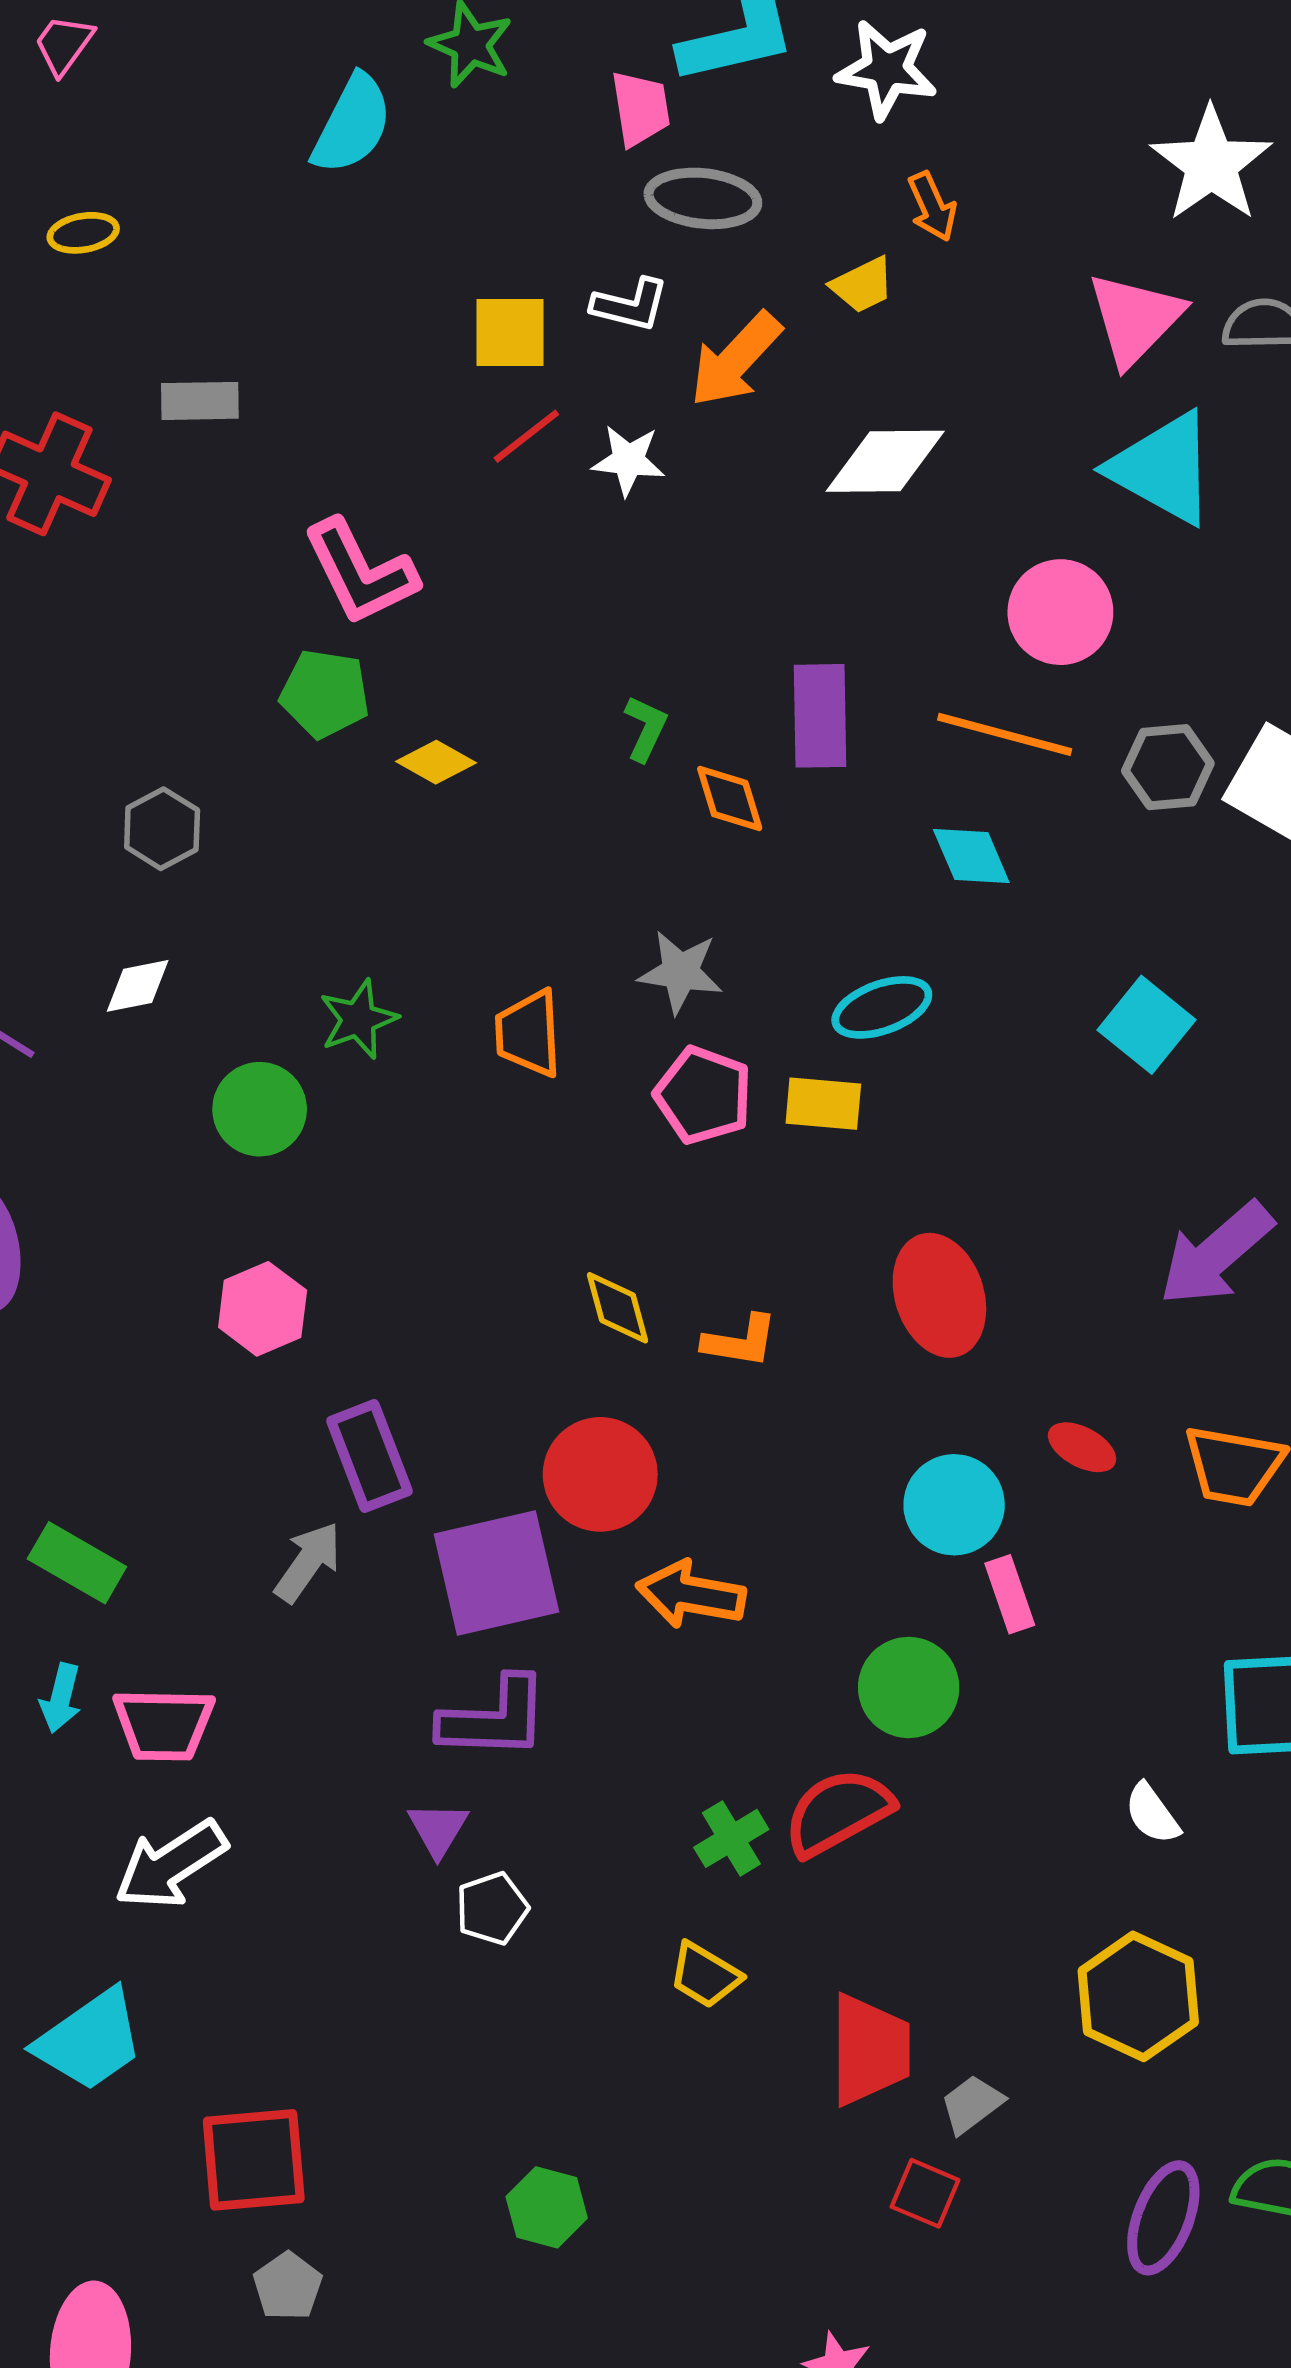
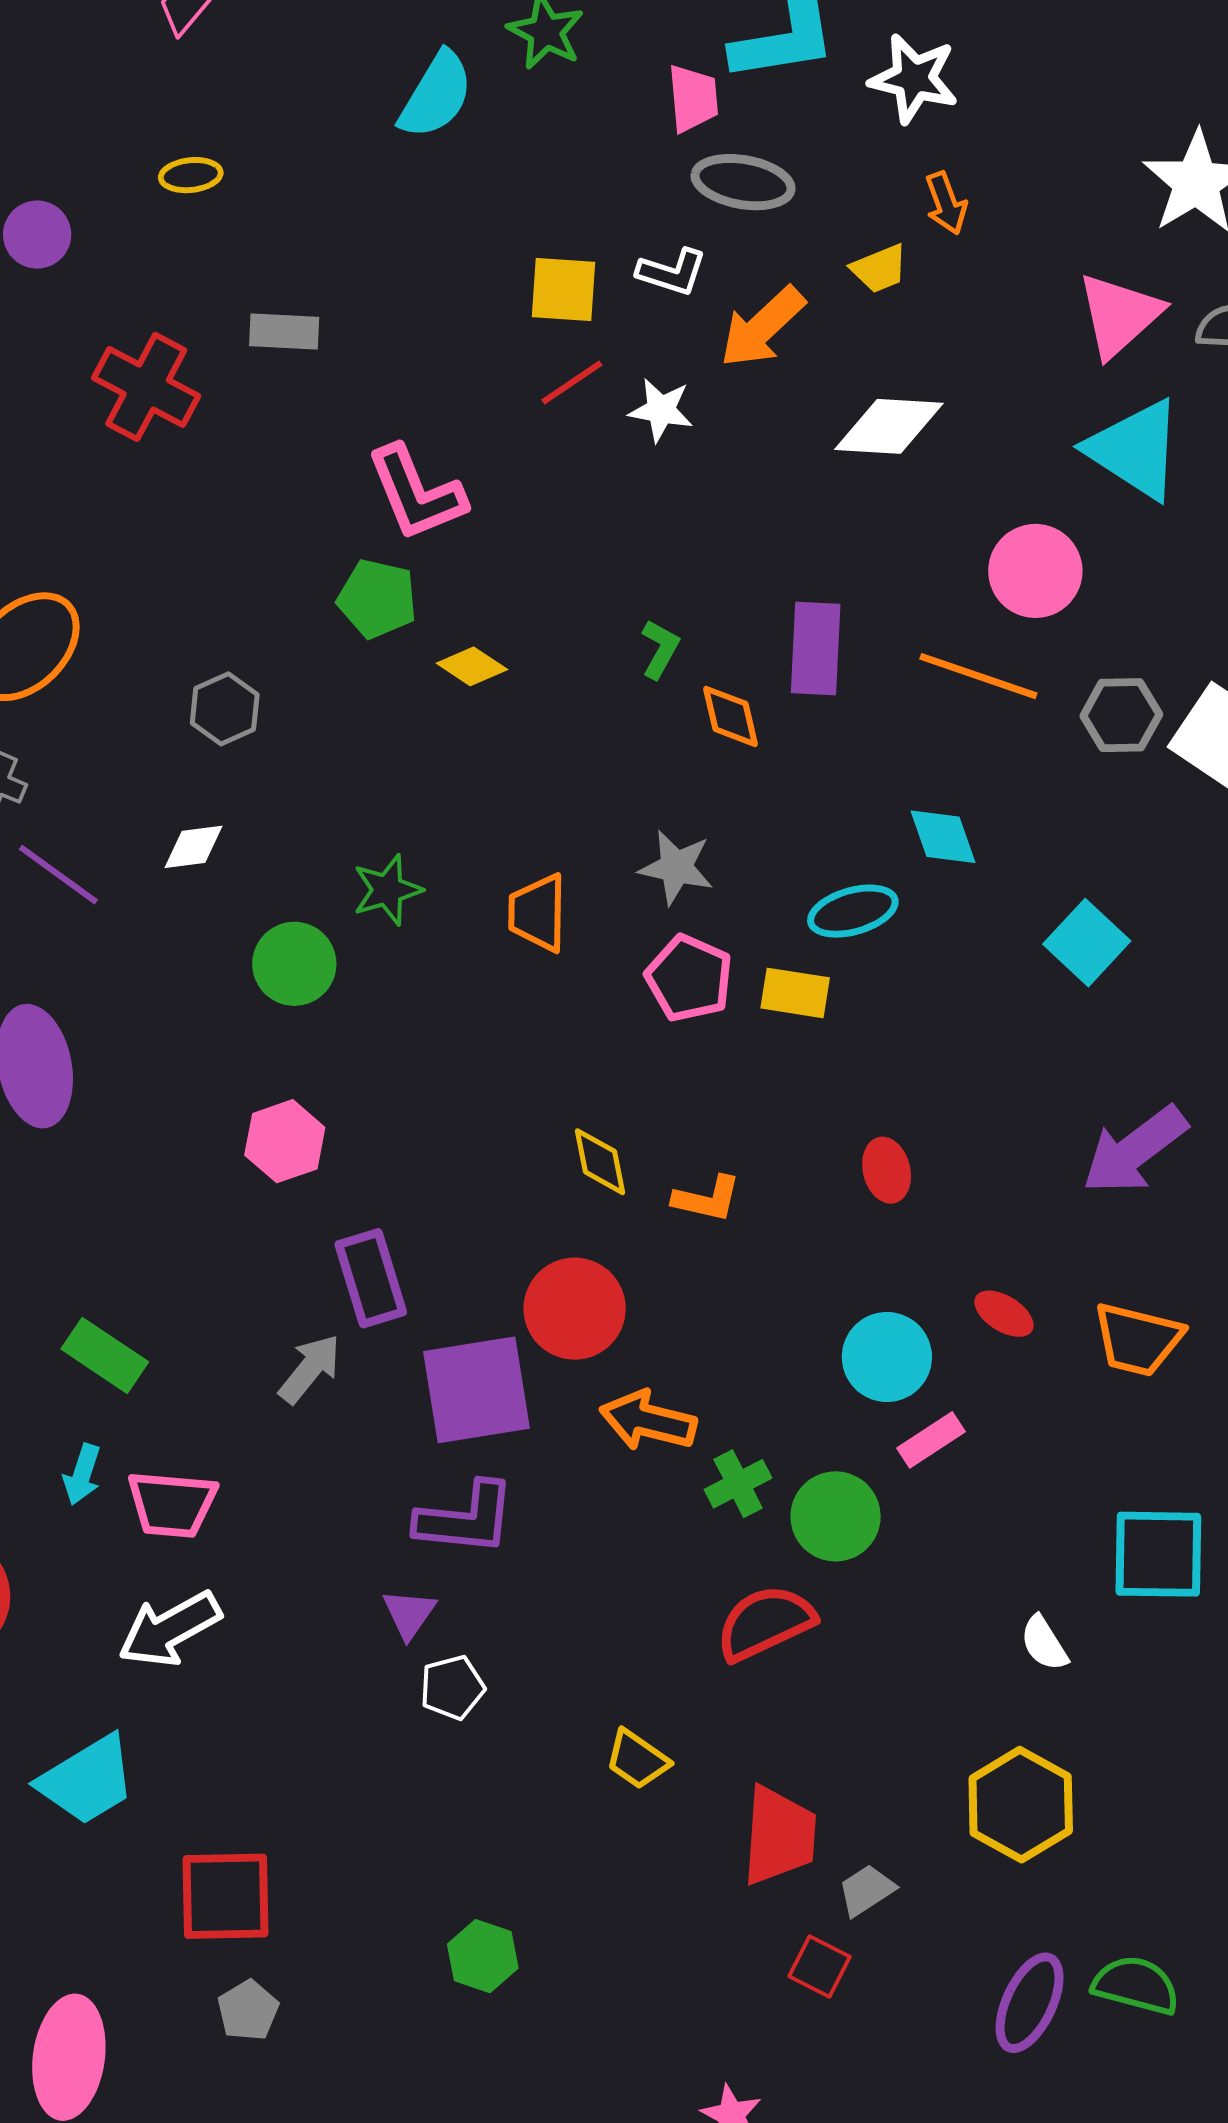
cyan diamond: (971, 856) -> (943, 837), moved
red ellipse: (939, 1295) -> (887, 1170), size x0.6
pink rectangle: (1010, 1594) -> (931, 1440), turned 72
green cross: (731, 1838) -> (738, 1484), moved

